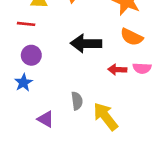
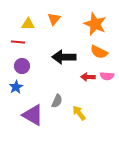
gray semicircle: (77, 101) -> (57, 101), turned 32
yellow arrow: (106, 116) -> (79, 113), size x0.7
purple triangle: (46, 119) -> (33, 115), size x1.6

